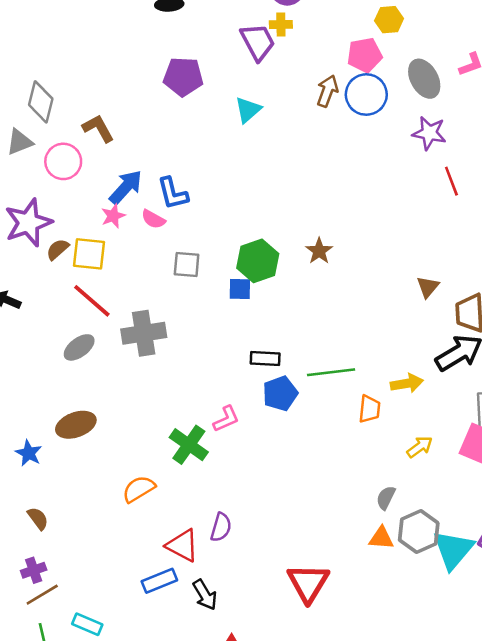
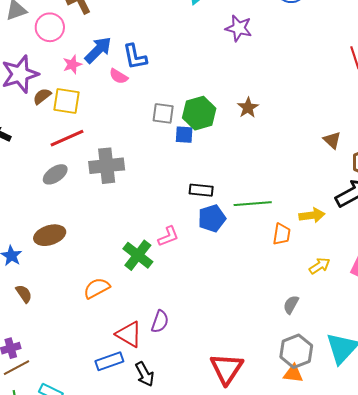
purple star: (429, 133) -> (239, 28), moved
pink star: (113, 216) -> (72, 64), moved
gray square: (187, 264) -> (163, 113), moved
brown triangle: (428, 287) -> (332, 140), turned -30
red line: (92, 301) -> (67, 138), turned -68
brown semicircle: (38, 518) -> (24, 294), moved
gray hexagon: (419, 531) -> (296, 351), moved
orange triangle: (381, 538) -> (293, 374), moved

